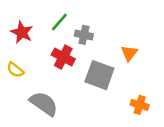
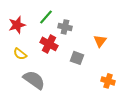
red star: (22, 32) -> (17, 25), turned 30
yellow semicircle: (15, 70) -> (20, 54), moved
gray square: (99, 75) -> (77, 58), size x0.6

